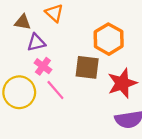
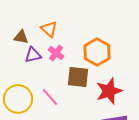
pink cross: (43, 66) -> (56, 53), moved

